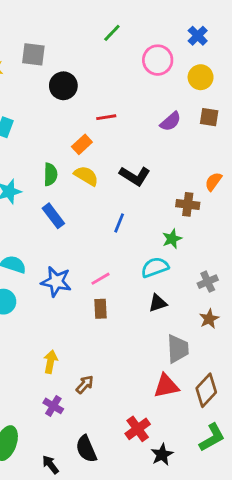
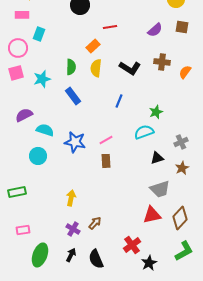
yellow semicircle: (86, 176) -> (96, 68), turned -114
brown cross: (188, 204) -> (162, 62), moved
black triangle: (158, 303) -> (157, 158), moved
gray trapezoid: (178, 349) -> (160, 189), turned 75
brown arrow: (85, 385) -> (95, 223), moved
black arrow: (50, 465) -> (71, 255), moved, turned 64

